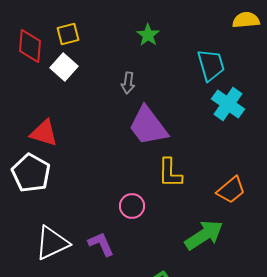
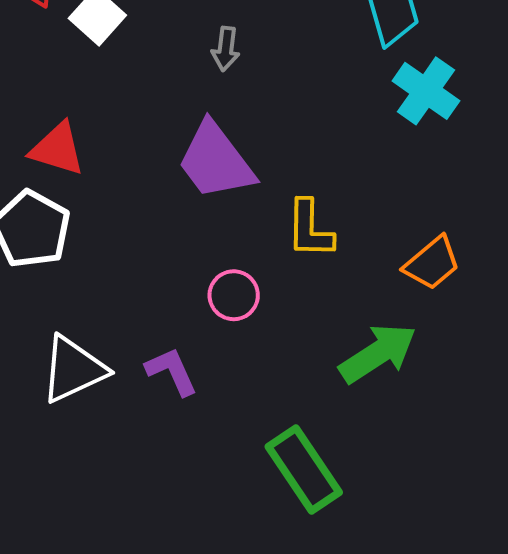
purple trapezoid: (148, 126) -> (216, 161), moved

